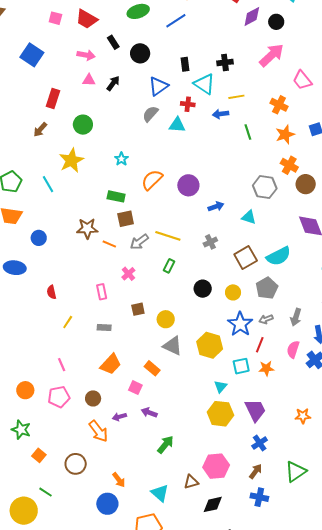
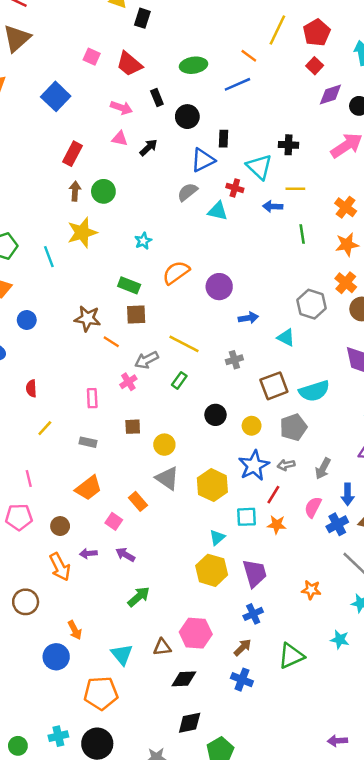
black rectangle: (185, 64) -> (224, 139), moved
brown arrow: (40, 130) -> (75, 191), moved, turned 133
gray arrow: (139, 242) -> (147, 360), moved

